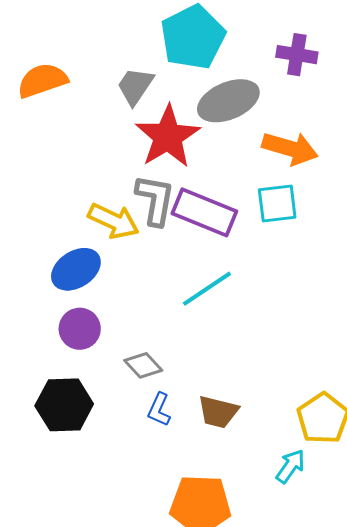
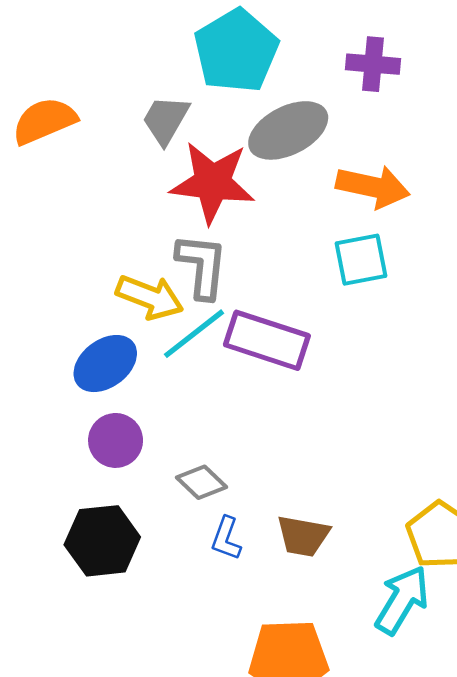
red star: (168, 137) -> (212, 182), turned -30
purple rectangle: (204, 212) -> (267, 340), moved
cyan line: (207, 289) -> (194, 334), moved
cyan arrow: (290, 466) -> (402, 600), size x1.5

